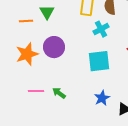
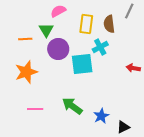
purple circle: (54, 47) -> (58, 49), moved
cyan square: (99, 61) -> (82, 64), moved
green arrow: (59, 93) -> (72, 106), moved, size x1.5

